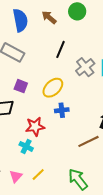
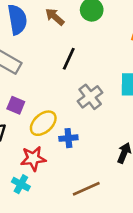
gray cross: (85, 67) -> (90, 97), moved
yellow ellipse: (53, 88) -> (43, 123), moved
brown line: (89, 141) -> (86, 189), moved

